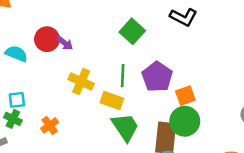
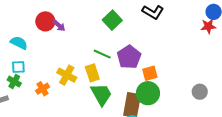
cyan semicircle: (16, 54) -> (19, 43), moved
green line: (123, 76) -> (102, 54), turned -72
yellow cross: (81, 81) -> (67, 75), moved
yellow rectangle: (112, 100) -> (92, 73), turned 48

